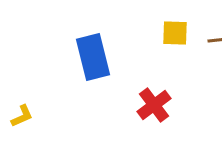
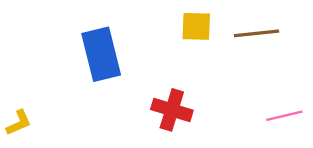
red cross: (154, 105) -> (172, 110), turned -36

